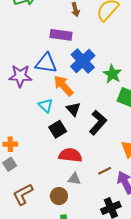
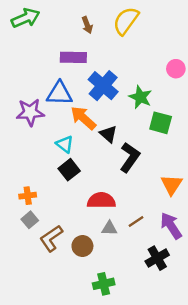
black triangle: (73, 109) -> (108, 134), moved
black square: (58, 129) -> (69, 170), moved
brown line: (105, 171) -> (136, 221), moved
brown L-shape: (23, 194) -> (51, 238), moved
brown circle: (59, 196) -> (82, 246), moved

